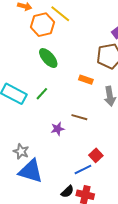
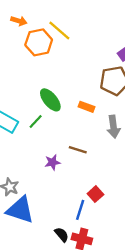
green ellipse: (48, 58) -> (50, 100), moved
blue line: (83, 170) -> (80, 210), turned -48
black semicircle: (67, 192) -> (62, 235), turned -88

